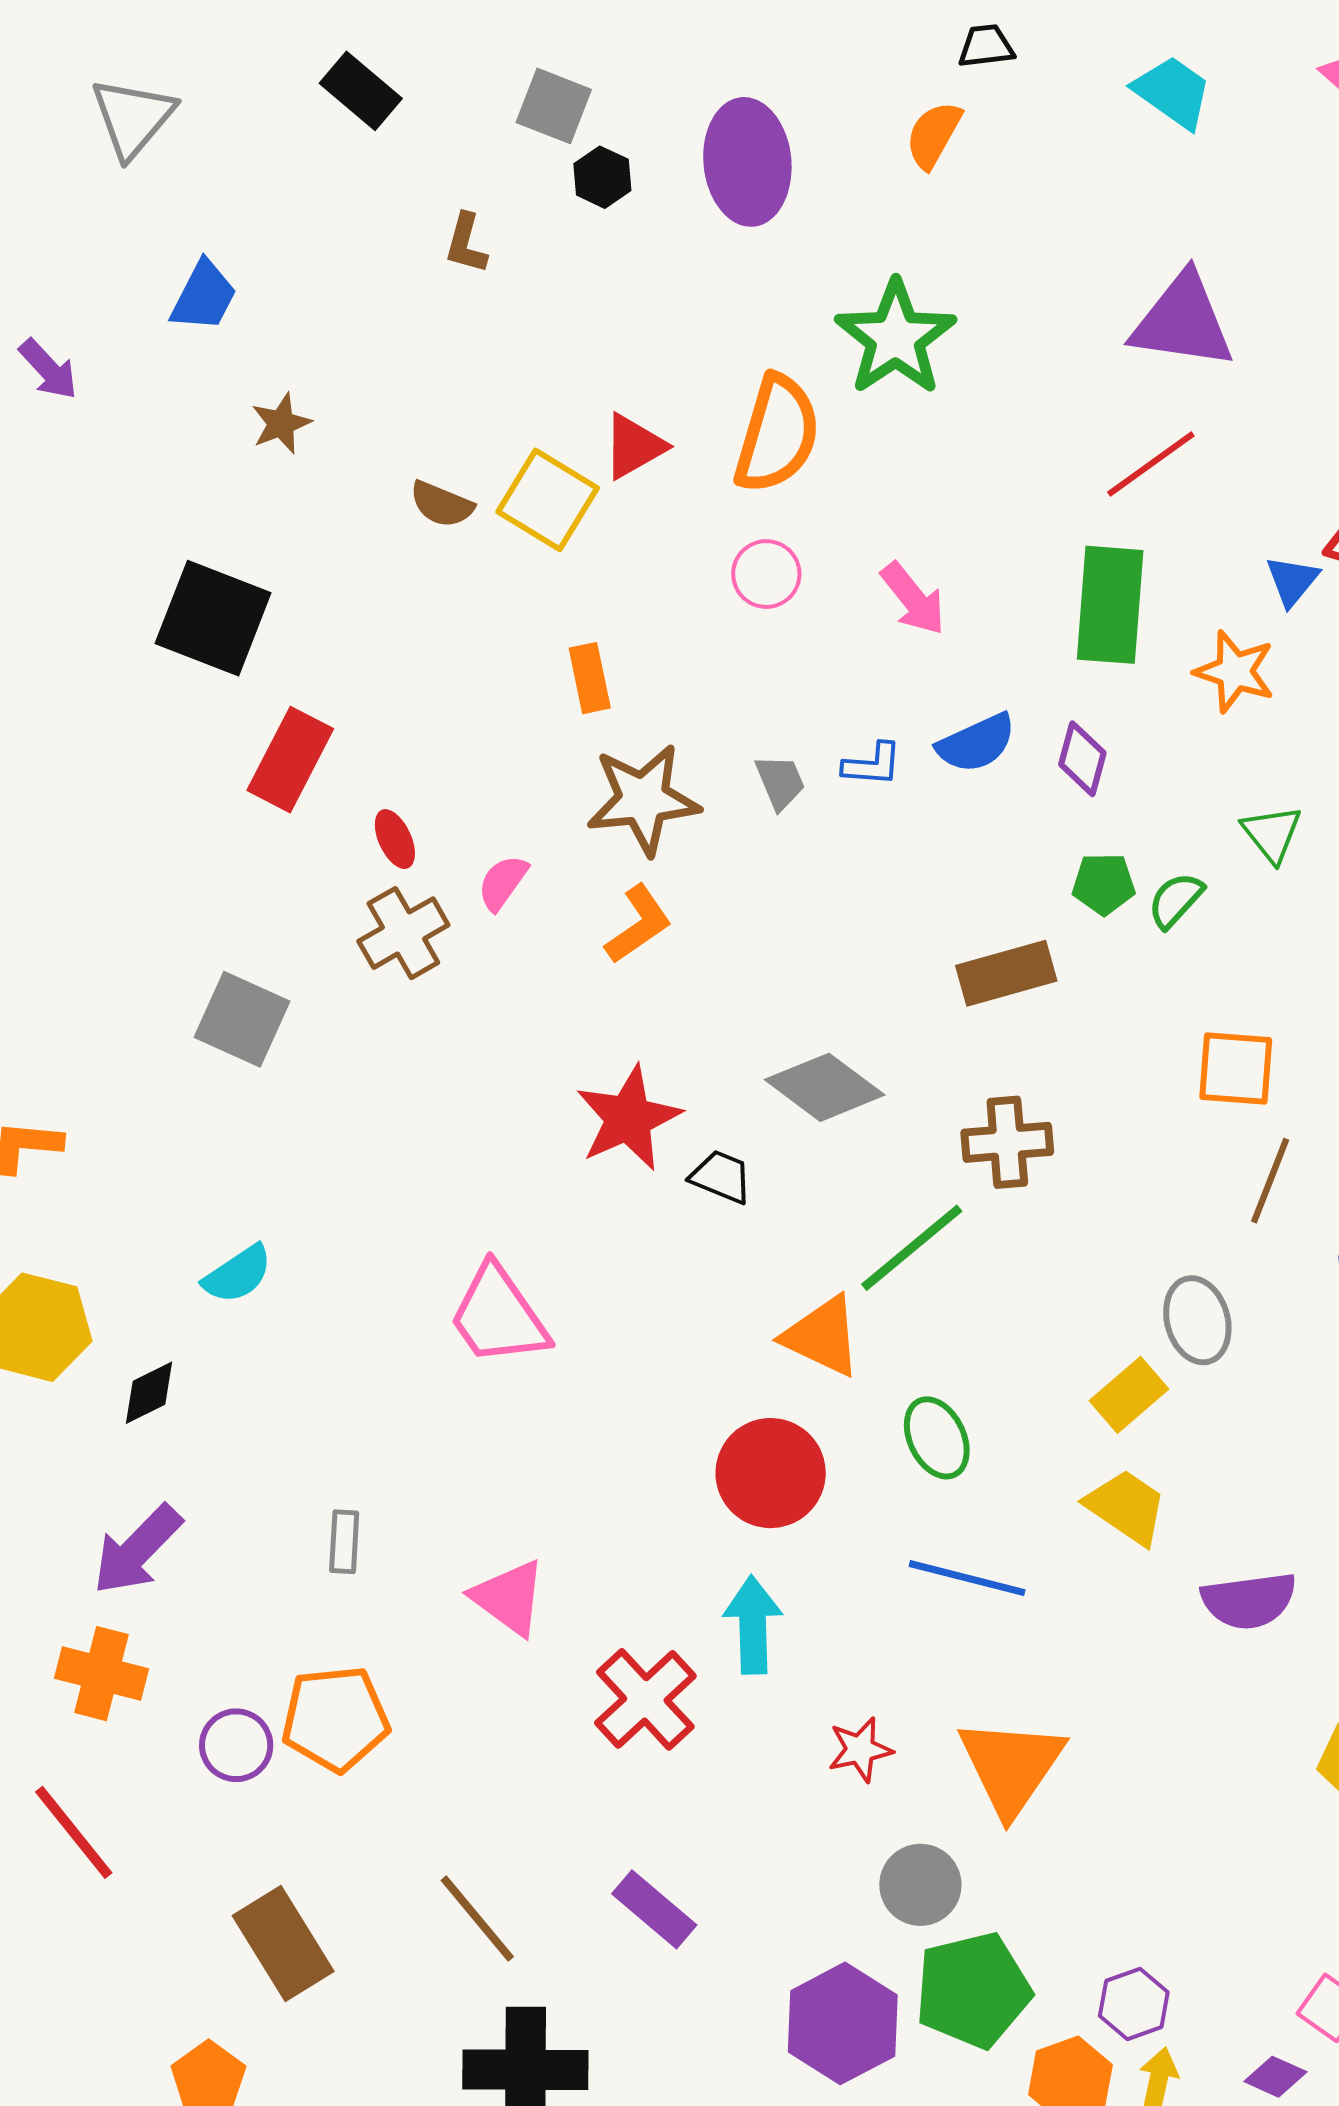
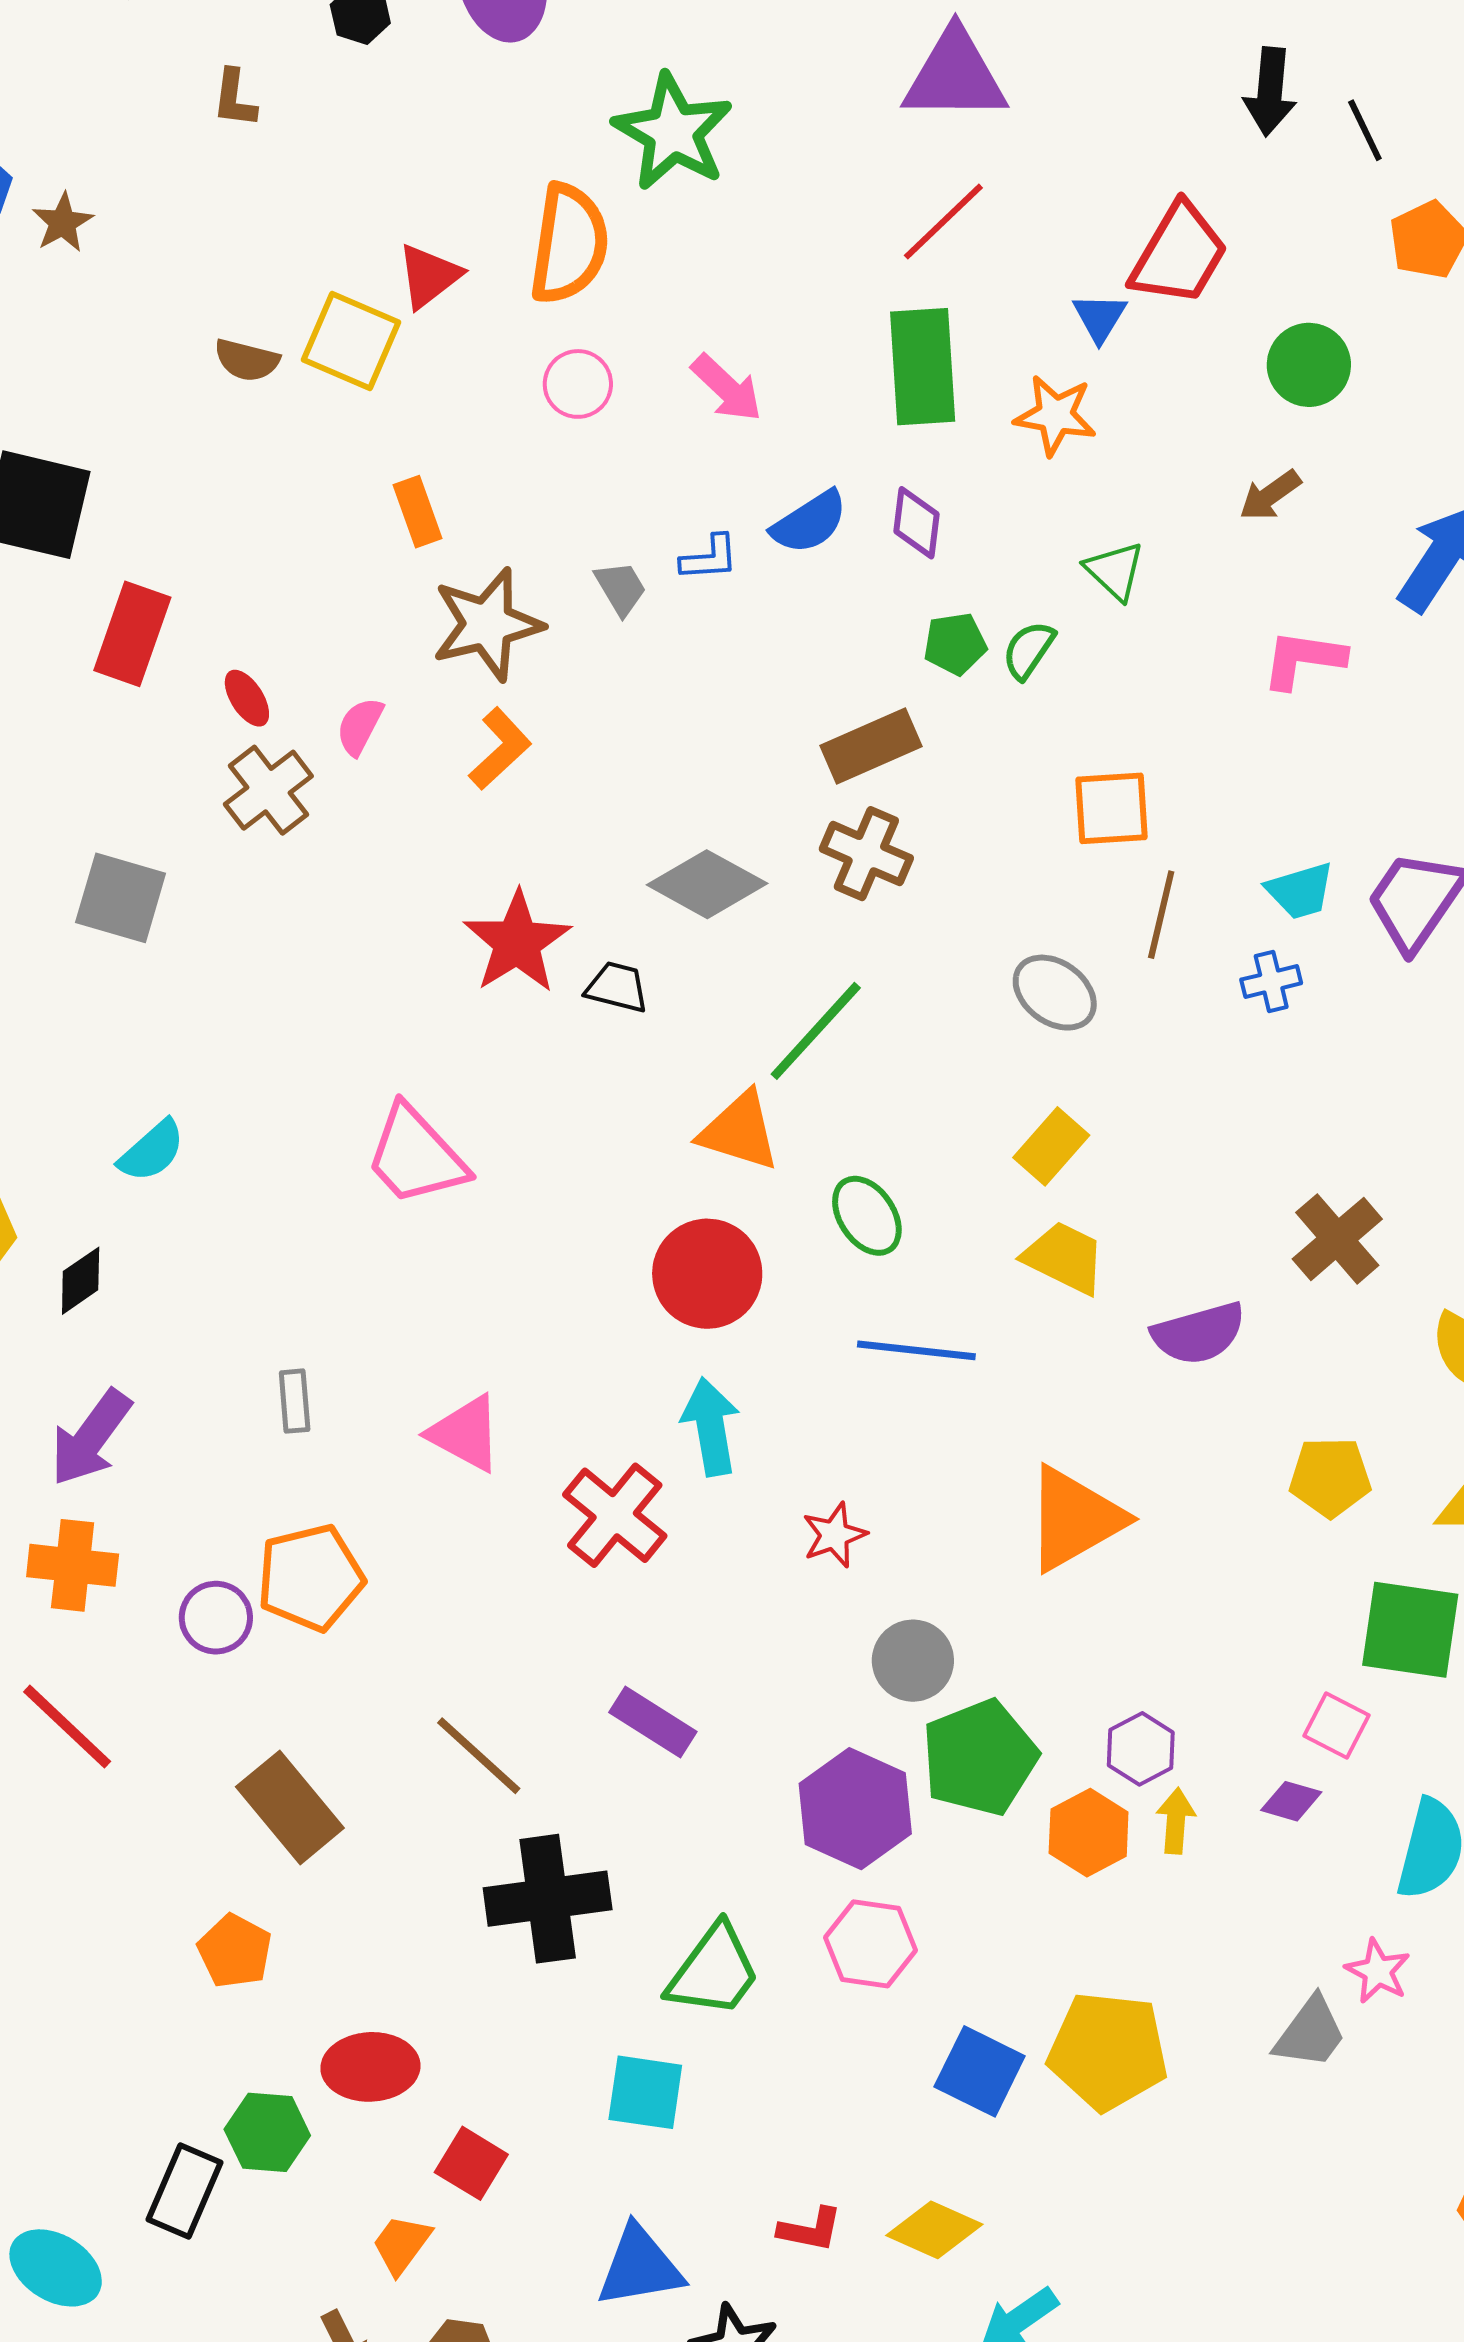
brown star: (281, 423) -> (63, 223), moved
brown cross: (1007, 1142) -> (866, 854), moved, turned 36
gray ellipse: (1197, 1320) -> (1055, 993), moved, turned -30
orange triangle: (1011, 1766) -> (1074, 1519), moved, turned 34

